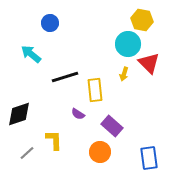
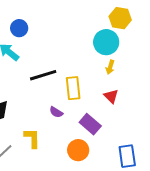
blue circle: (50, 23) -> (19, 28), moved
red triangle: (149, 63) -> (111, 96), moved, size x0.7
yellow arrow: (124, 74) -> (110, 67), moved

